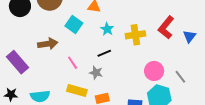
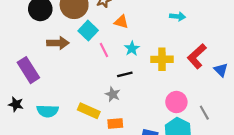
cyan square: (74, 25) -> (88, 31), moved
blue triangle: (190, 36) -> (221, 70), turned -32
brown arrow: (48, 44) -> (58, 43), moved
pink line: (73, 63) -> (104, 50), moved

